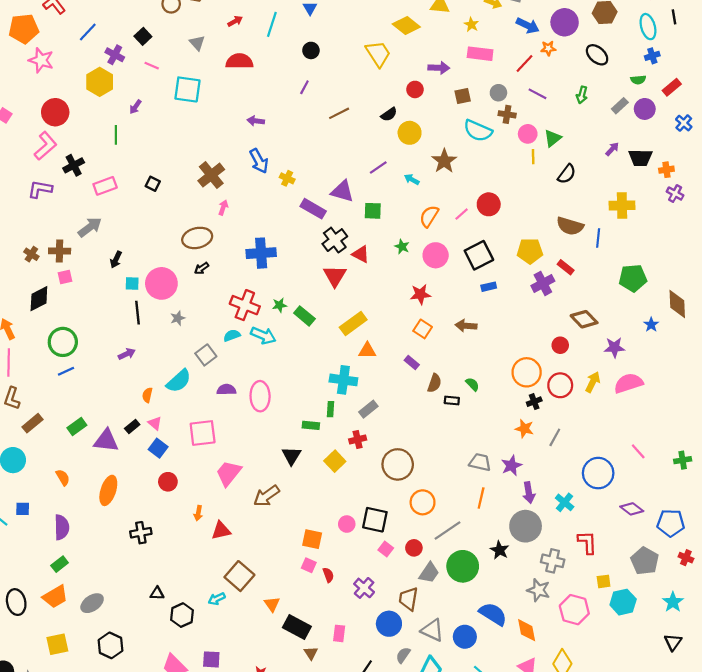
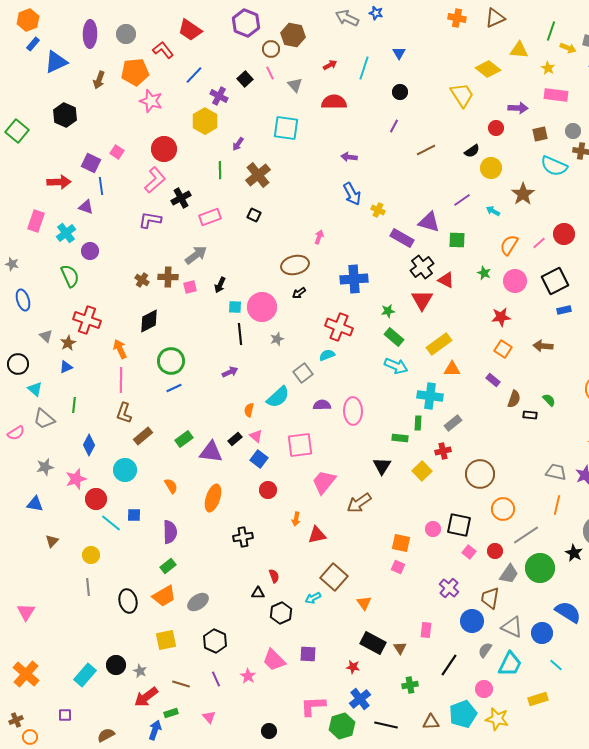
pink line: (152, 66) -> (270, 73), moved, turned 40
brown cross: (211, 175) -> (258, 175), moved
pink square: (65, 277) -> (190, 287), moved
green star: (280, 305) -> (388, 311), moved
cyan arrow: (263, 335) -> (396, 366), moved
red semicircle: (328, 575) -> (274, 576), moved
black rectangle: (297, 627) -> (373, 643), moved

